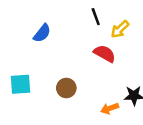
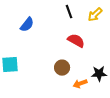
yellow arrow: (120, 29) -> (95, 15), moved
brown circle: (66, 88) -> (62, 68), moved

